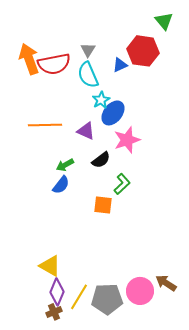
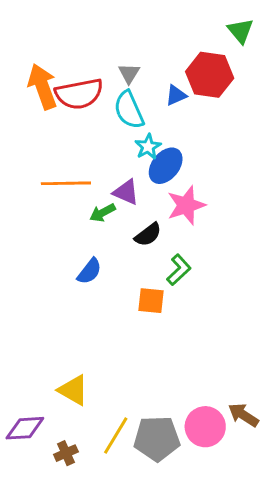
green arrow: (65, 165) -> (103, 213), moved
purple diamond: (57, 292) -> (25, 428), moved, turned 64
brown cross: (54, 312) -> (66, 453), moved

